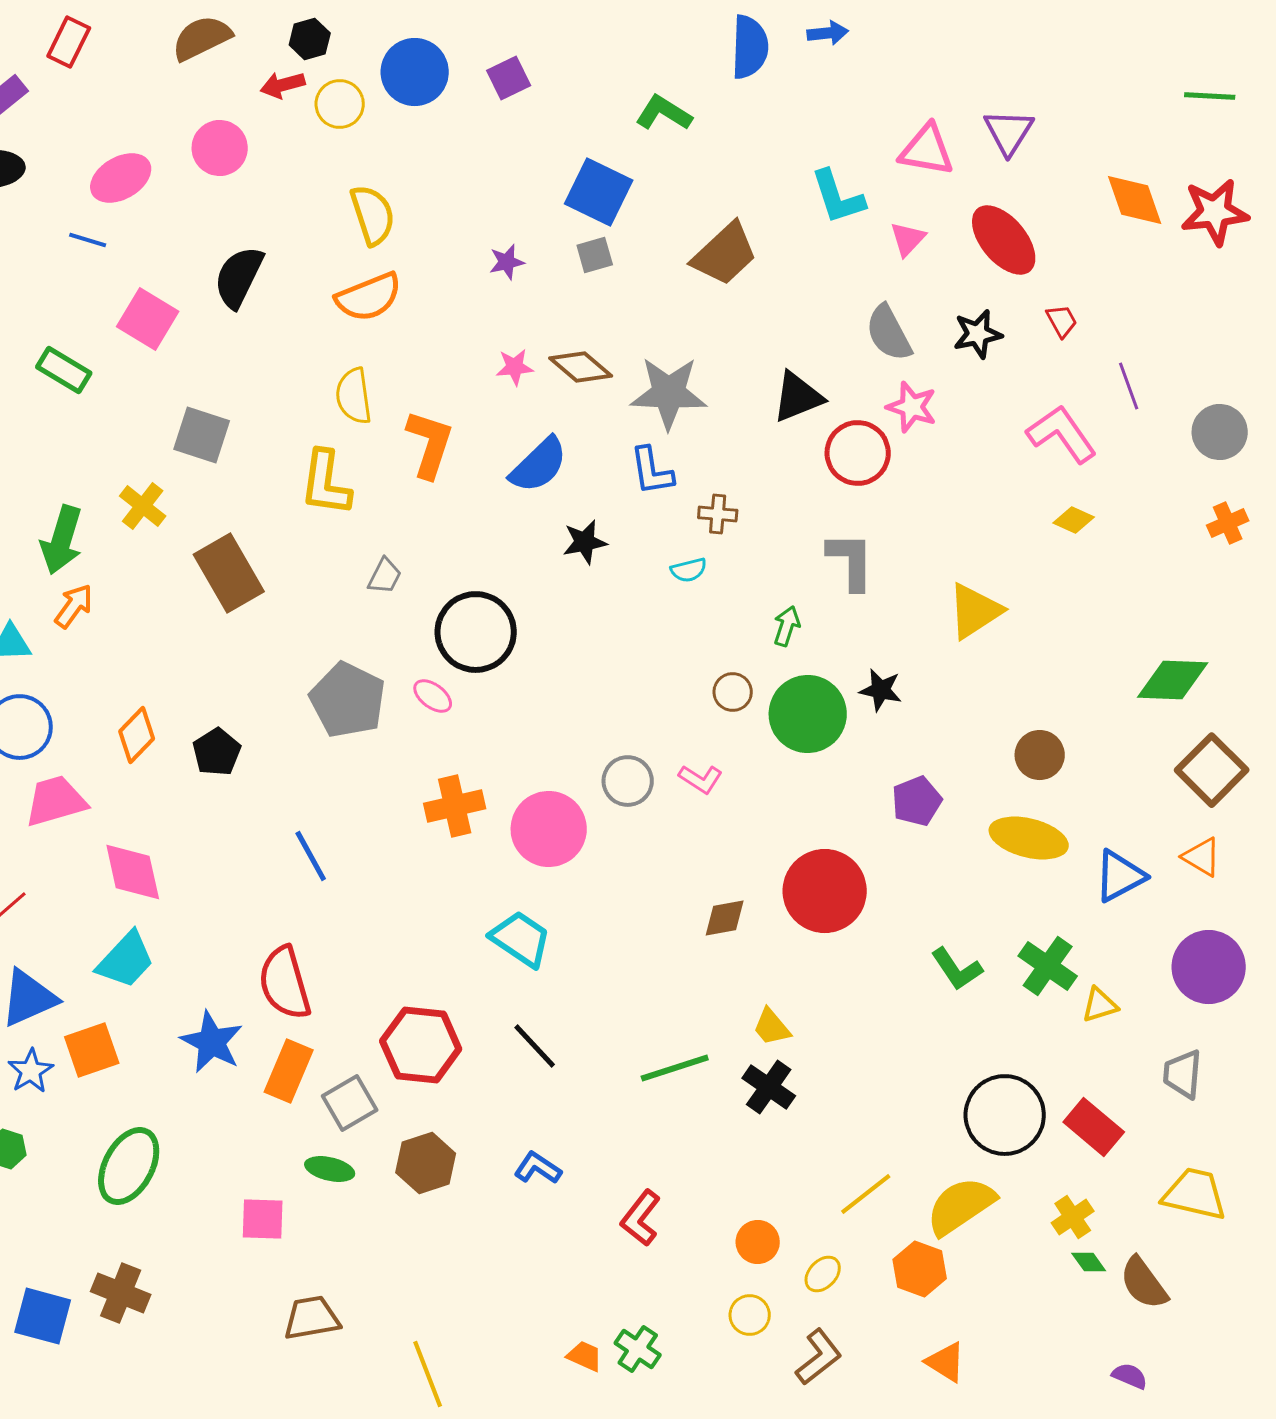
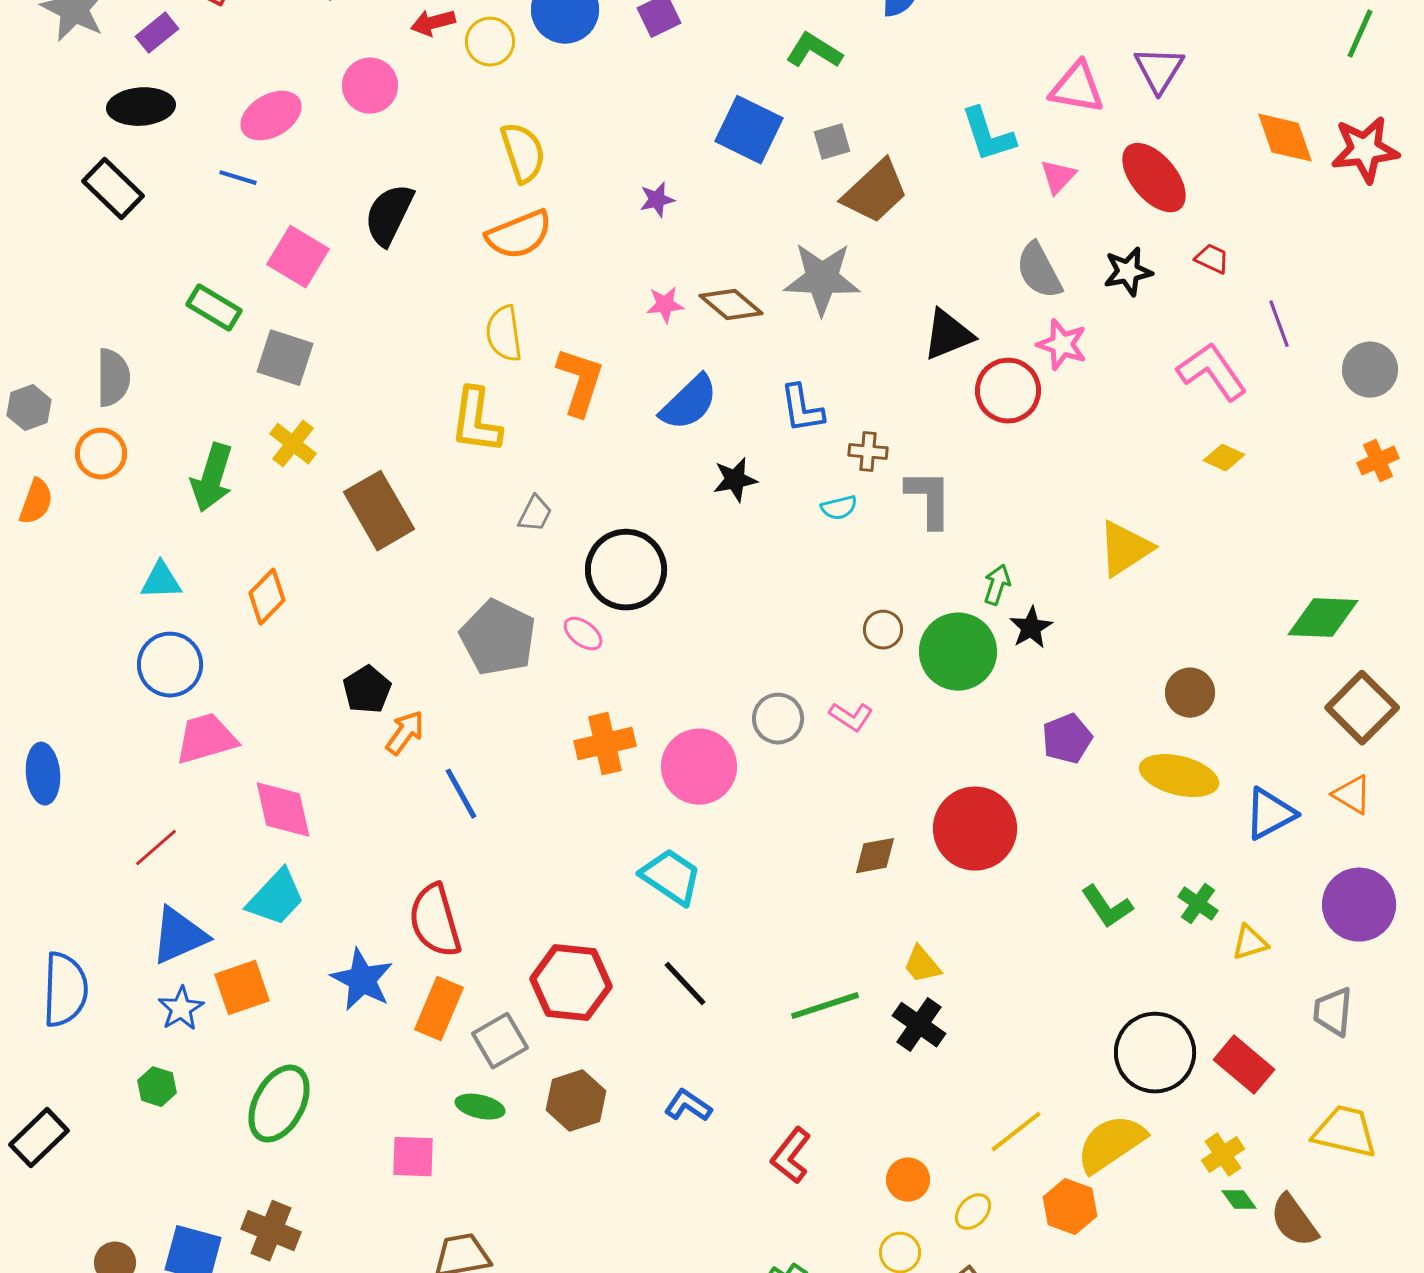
green line: (1210, 96) -> (1360, 34), turned -69
gray square: (595, 255) -> (832, 142), moved
red trapezoid: (1062, 321) -> (1212, 259), turned -36
gray star: (669, 393) -> (822, 279), moved
gray square: (202, 435) -> (285, 358), moved
gray L-shape: (851, 561) -> (929, 499), moved
orange arrow: (74, 606) -> (405, 733), moved
green arrow: (787, 626) -> (997, 585), moved
black star: (881, 690) -> (1031, 628), turned 30
orange diamond: (137, 735) -> (267, 597), moved
green cross: (1048, 966) -> (1198, 904), size x0.7

